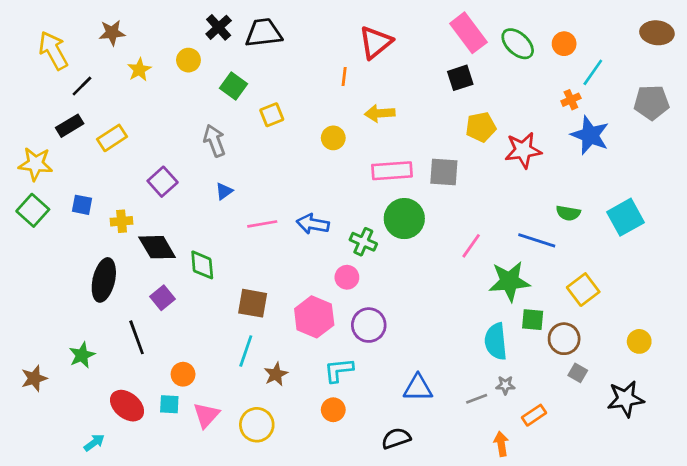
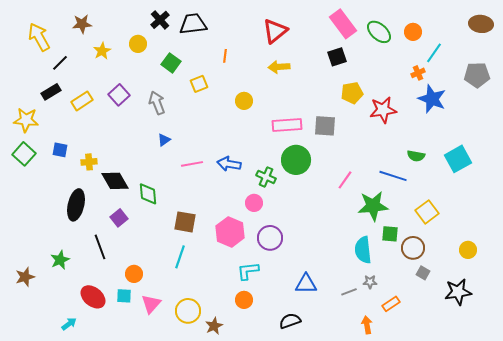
orange line: (344, 76) -> (225, 56), moved
yellow arrow: (380, 113) -> (279, 67), moved
purple square: (163, 182) -> (119, 95), moved
brown star: (276, 374) -> (214, 326), moved

